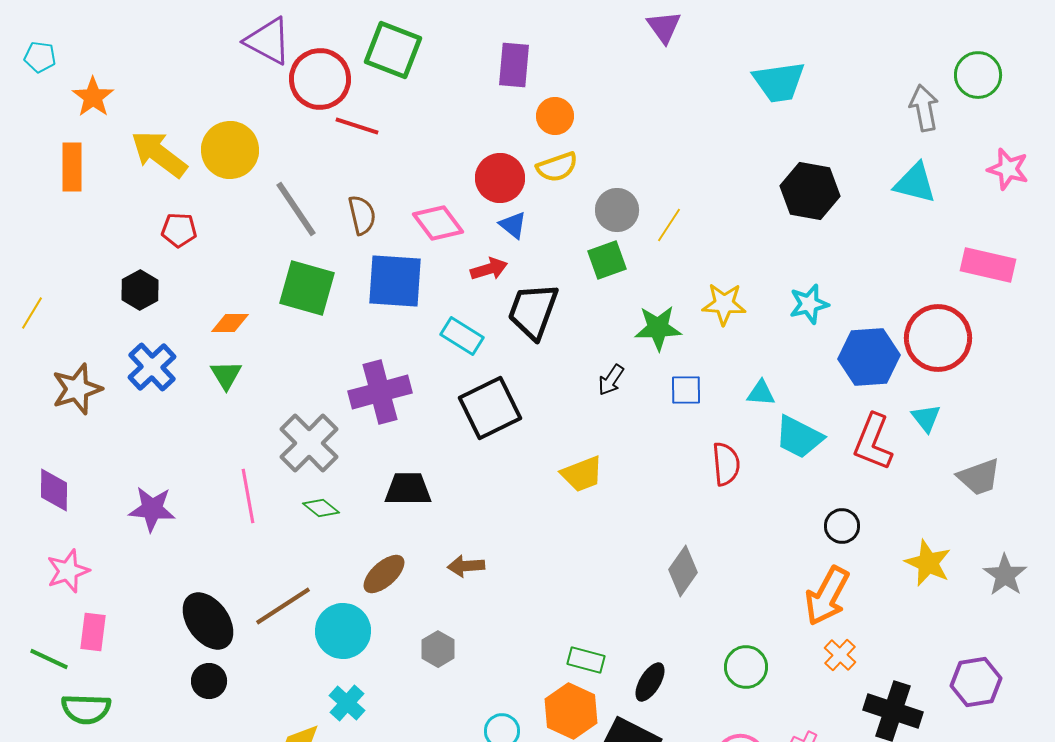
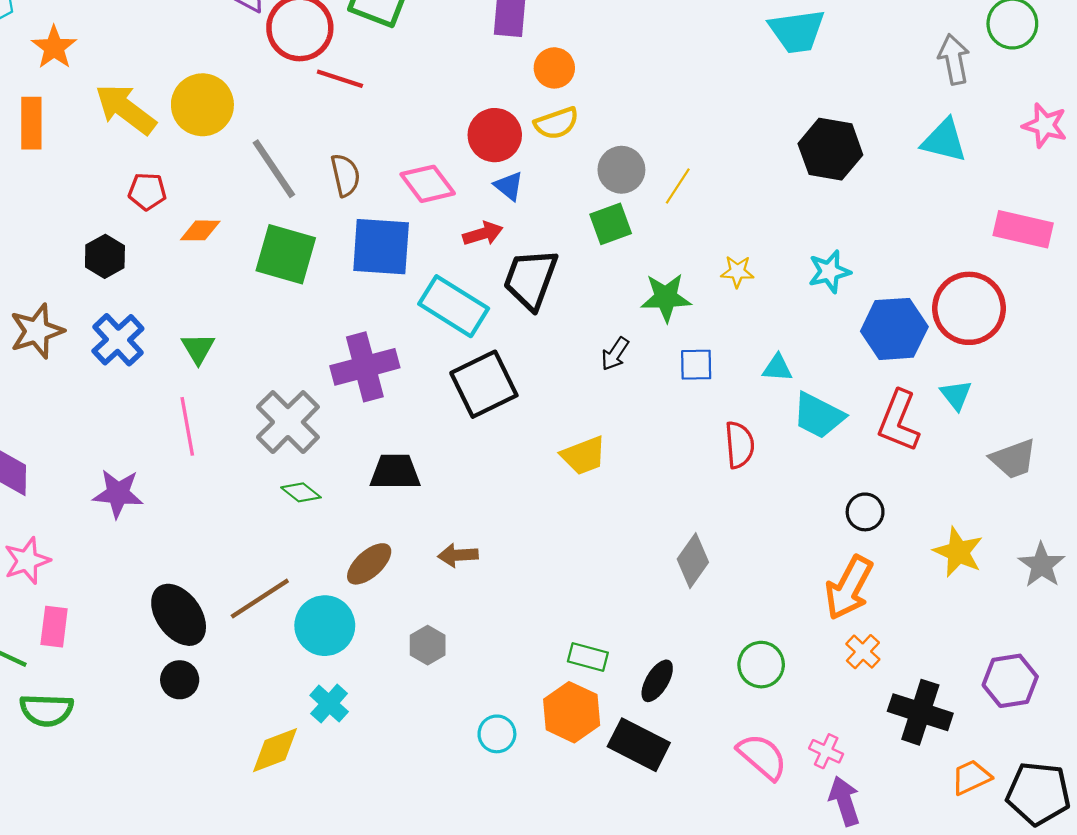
yellow star: (724, 304) -> (737, 272), size x0.7
orange diamond: (230, 323) -> (200, 230), moved
cyan rectangle: (462, 336) -> (454, 306), size x1.5
brown star: (77, 389) -> (37, 331), moved
pink line: (248, 496) -> (187, 426), moved

